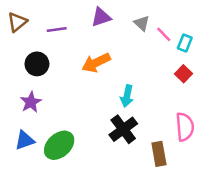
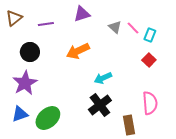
gray triangle: (142, 23) -> (115, 27), moved
cyan arrow: (127, 96) -> (103, 78), turned 54
purple star: (31, 102) -> (25, 83), size x1.4

